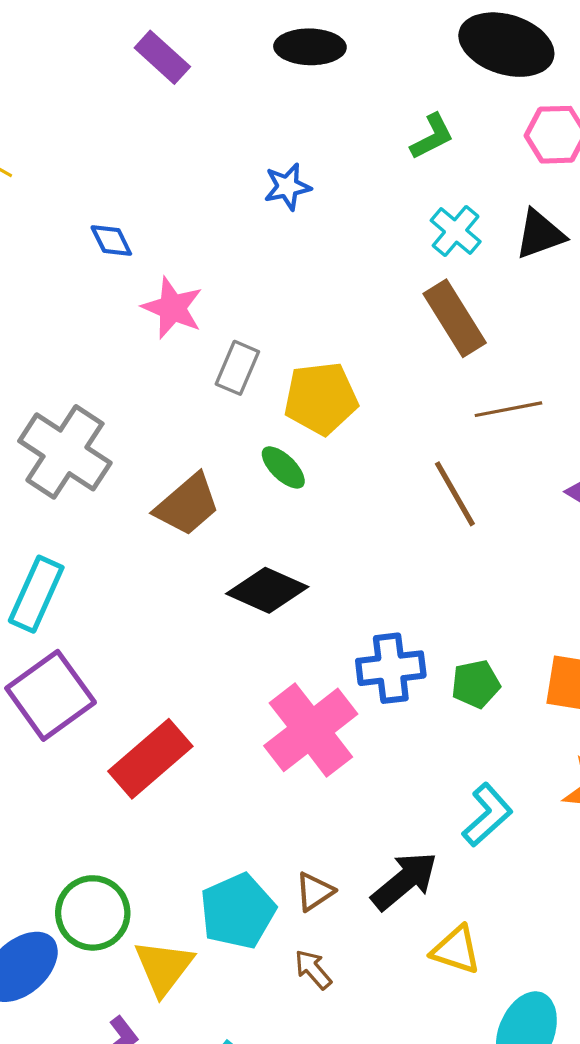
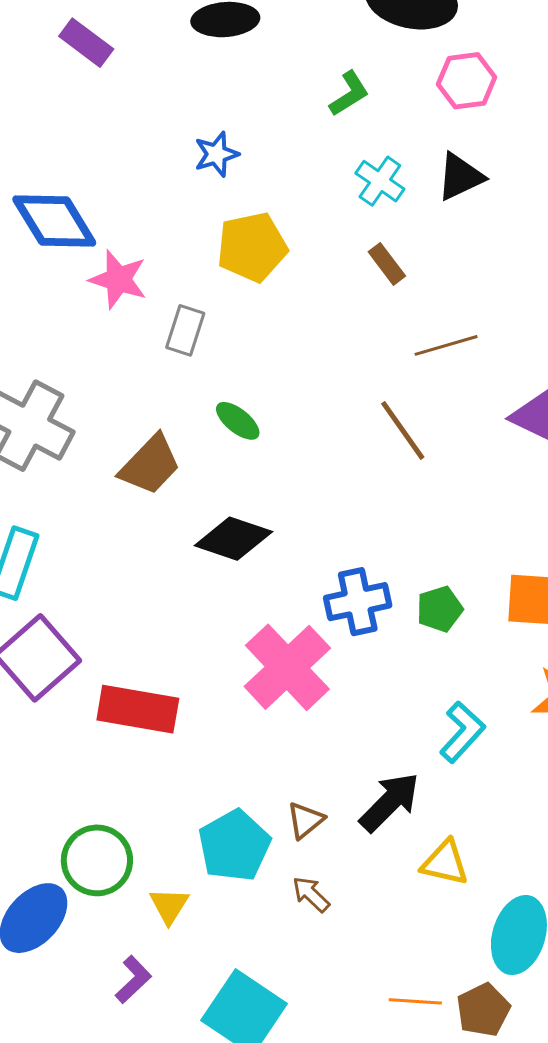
blue diamond: (111, 240) -> (54, 221), size x2.0
brown rectangle: (455, 318) -> (387, 264), size x0.6
yellow pentagon: (321, 398) -> (252, 247), moved
red rectangle: (150, 759) -> (138, 709), turned 56
yellow triangle: (164, 967) -> (169, 906), size x0.7

